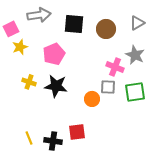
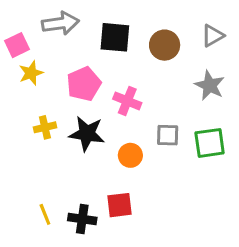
pink cross: (115, 67) -> (127, 101), moved
yellow cross: (29, 82) -> (45, 127), turned -32
orange circle: (92, 99) -> (130, 155), moved

